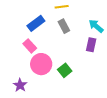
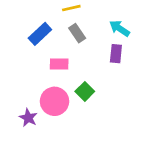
pink rectangle: (30, 46) -> (59, 64), moved, turned -40
pink circle: (41, 64) -> (55, 101), moved

